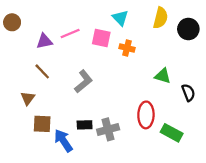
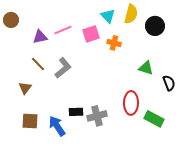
yellow semicircle: (160, 18) -> (131, 14), moved
black circle: (188, 29) -> (155, 26), moved
pink square: (101, 38) -> (91, 34), turned -30
gray L-shape: (83, 81) -> (63, 68), moved
brown square: (42, 124) -> (30, 121), moved

